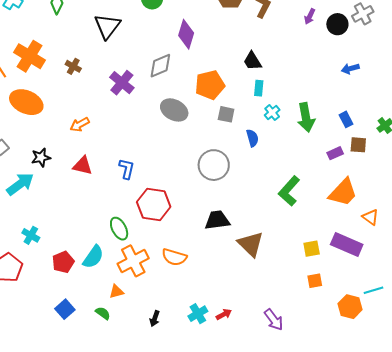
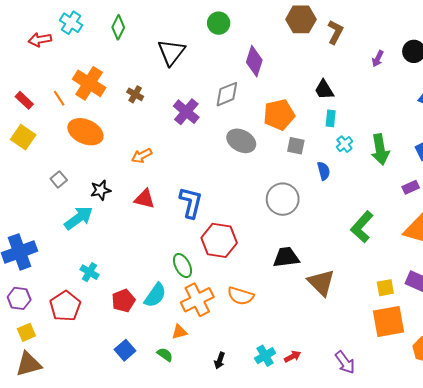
purple arrow: (310, 16) -> (378, 59), moved
blue L-shape: (127, 169) -> (191, 203), size x1.4
orange square: (315, 281) -> (388, 322), size x2.0

